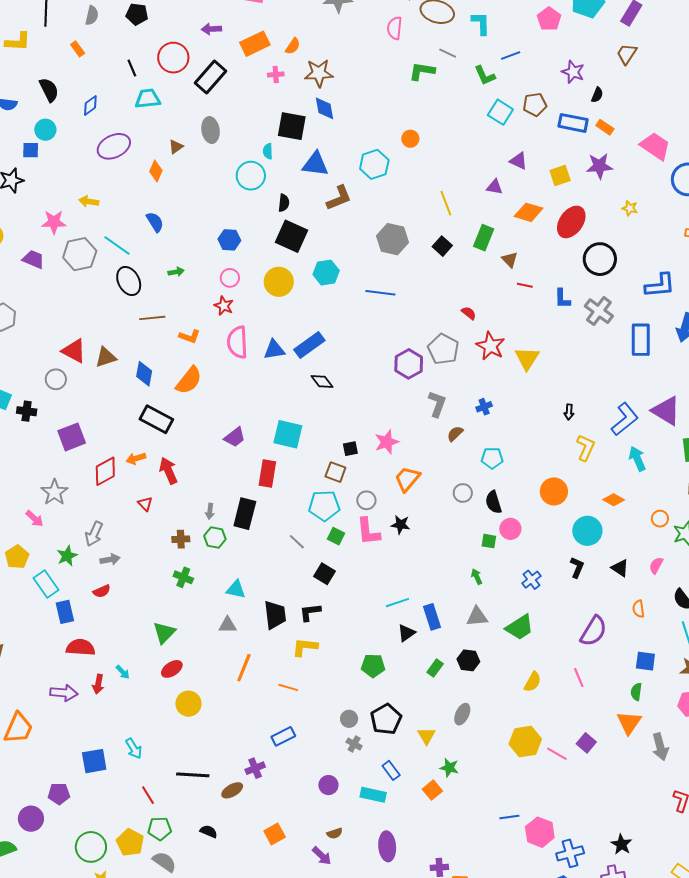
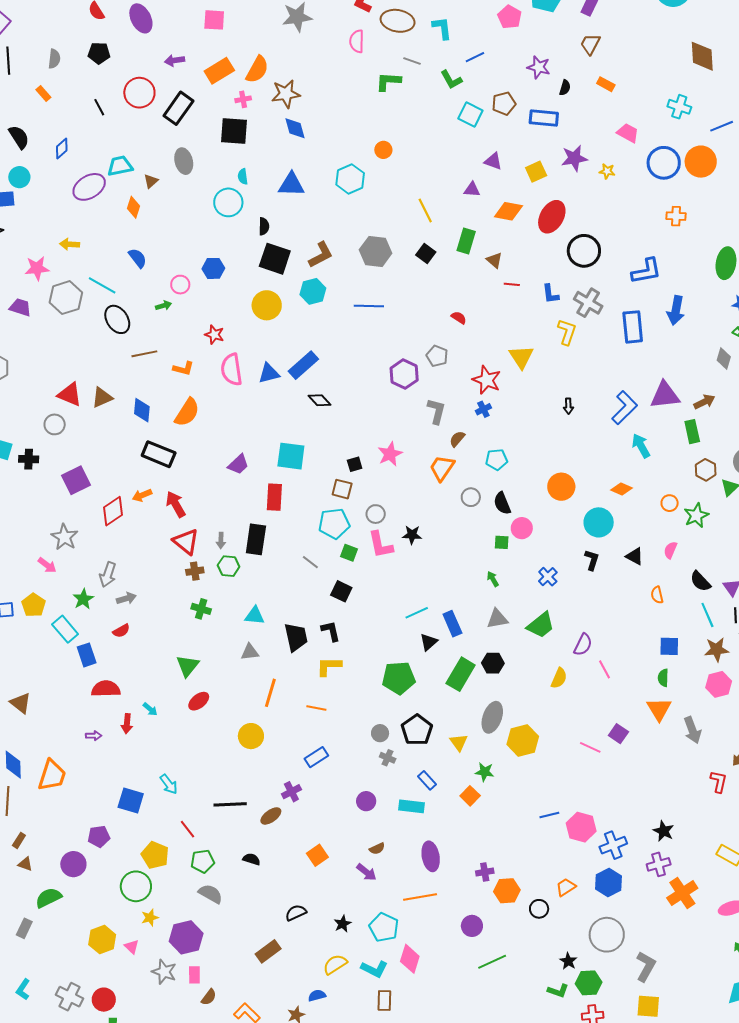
orange semicircle: (293, 46) -> (257, 69), size x1.6
cyan trapezoid: (148, 99) -> (120, 166), moved
black square: (292, 126) -> (234, 131), moved
orange rectangle: (605, 127) -> (606, 84), moved
pink trapezoid: (655, 146) -> (628, 133), size x0.7
brown L-shape: (339, 198) -> (321, 255), moved
yellow star: (630, 208) -> (607, 171), moved
pink circle: (230, 278) -> (180, 285), moved
red star: (490, 346) -> (487, 380), moved
gray pentagon: (443, 349) -> (437, 356), size x0.7
purple triangle: (666, 411) -> (665, 395), turned -32
yellow L-shape: (586, 448) -> (567, 332), moved
orange trapezoid: (407, 479) -> (442, 468), moved
red triangle: (145, 504) -> (186, 542), moved, size x1.8
black L-shape: (310, 612) -> (331, 631), turned 90
purple semicircle: (594, 631) -> (583, 645), moved, size x0.7
green pentagon: (373, 666) -> (399, 678), size x1.4
green rectangle: (435, 668) -> (461, 674), size x1.8
purple arrow: (64, 693) -> (94, 736), size x0.6
yellow circle: (188, 704) -> (251, 736), moved
gray ellipse: (462, 714) -> (492, 717), size x1.4
yellow hexagon: (525, 742) -> (523, 740), moved
blue square: (94, 761) -> (131, 801), turned 32
yellow pentagon: (130, 842) -> (155, 855), moved

